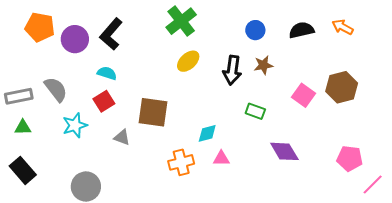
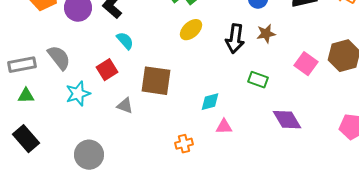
cyan semicircle: (107, 73) -> (125, 41), moved, turned 30
orange cross: (181, 162) -> (184, 144), moved, size x0.7

